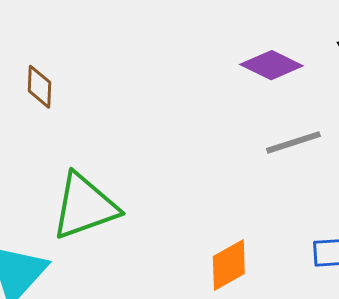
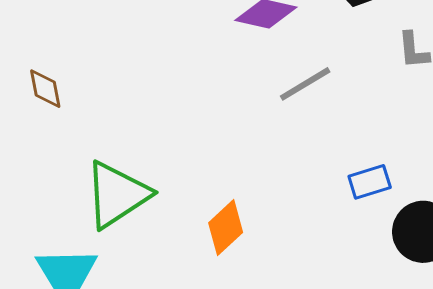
orange diamond: (229, 265) -> (226, 228), moved

